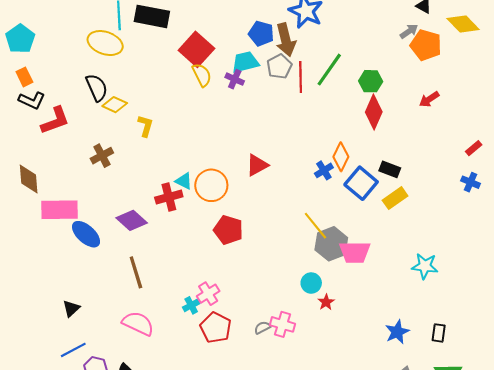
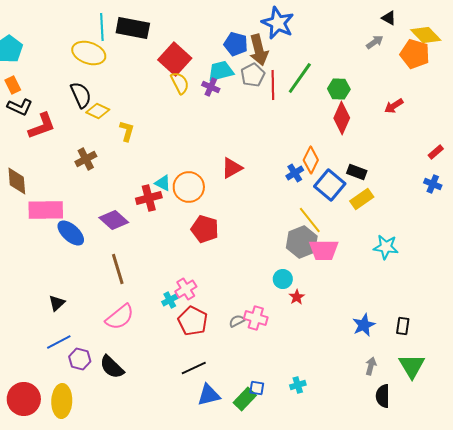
orange pentagon: (426, 45) -> (415, 54), moved
yellow line: (315, 226) -> (310, 220), moved
cyan star: (425, 266) -> (386, 247), moved
pink semicircle: (138, 323) -> (120, 317), turned 116

